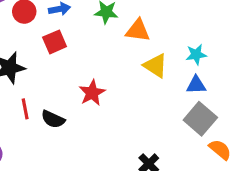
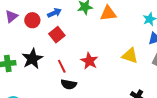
yellow triangle: (156, 66) -> (130, 56), moved
red line: (25, 109) -> (62, 66), moved

